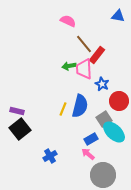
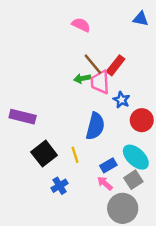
brown line: (84, 44) -> (93, 64), moved
yellow line: (63, 109) -> (75, 155), moved, turned -40
purple rectangle: (17, 111) -> (23, 117), moved, size x1.5
gray square: (104, 119) -> (133, 180), moved
black square: (20, 129) -> (44, 154), moved

